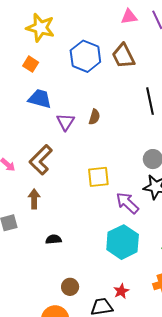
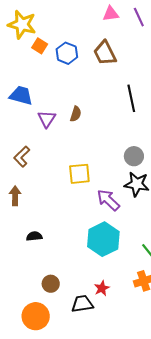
blue hexagon: (85, 56) -> (67, 53), size x0.7
orange square: (31, 64) -> (40, 46), moved
brown L-shape: (41, 160) -> (22, 157), size x0.7

